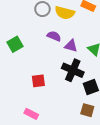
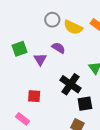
purple triangle: (71, 46) -> (40, 59), moved, turned 32
red square: (38, 81) -> (34, 96), moved

